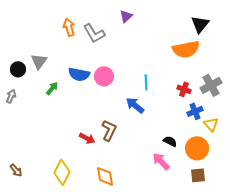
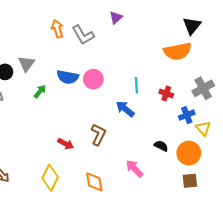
red cross: (184, 89) -> (166, 93), moved
red arrow: (87, 138) -> (66, 144), moved
pink arrow: (161, 161) -> (134, 168), moved

